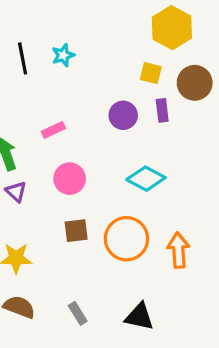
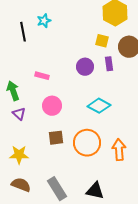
cyan star: (63, 55) -> (44, 21), moved
pink rectangle: (53, 130) -> (42, 76), turned 40
gray rectangle: (78, 313) -> (57, 189), size x1.6

